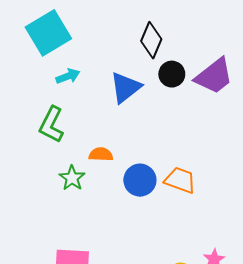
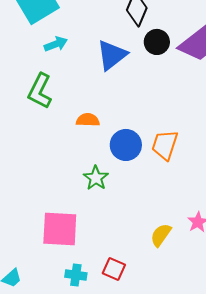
green star: (72, 178) -> (96, 178), moved
orange trapezoid: (180, 180) -> (165, 145), turned -92

